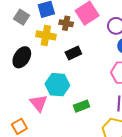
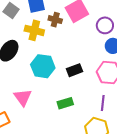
black rectangle: (73, 53) -> (75, 70), moved
cyan hexagon: (57, 85) -> (43, 66), moved

